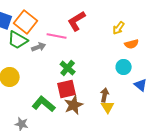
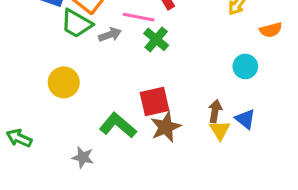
orange semicircle: (132, 44) -> (271, 30), moved
green cross: (68, 68) -> (156, 39), moved
blue triangle: (141, 85) -> (245, 119), moved

